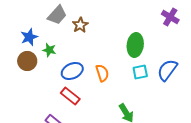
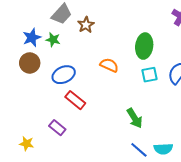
green star: (49, 50) -> (53, 40), moved
blue ellipse: (72, 71) -> (64, 75), moved
orange semicircle: (102, 73) -> (109, 65), moved, turned -48

